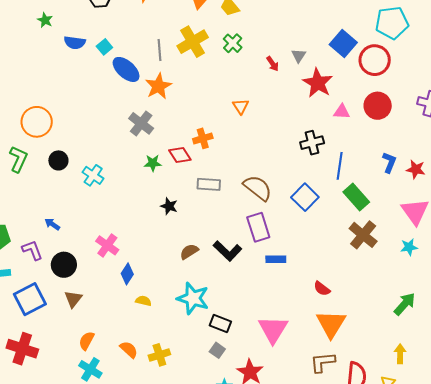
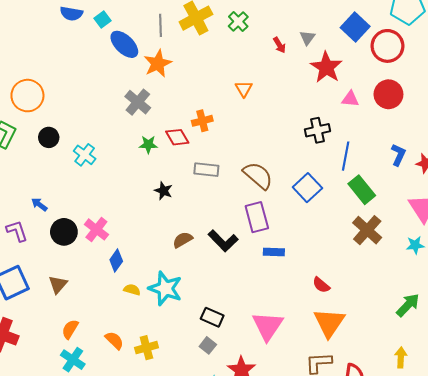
black circle: (64, 265) -> (64, 232), moved
cyan star: (193, 298) -> (165, 288), moved

